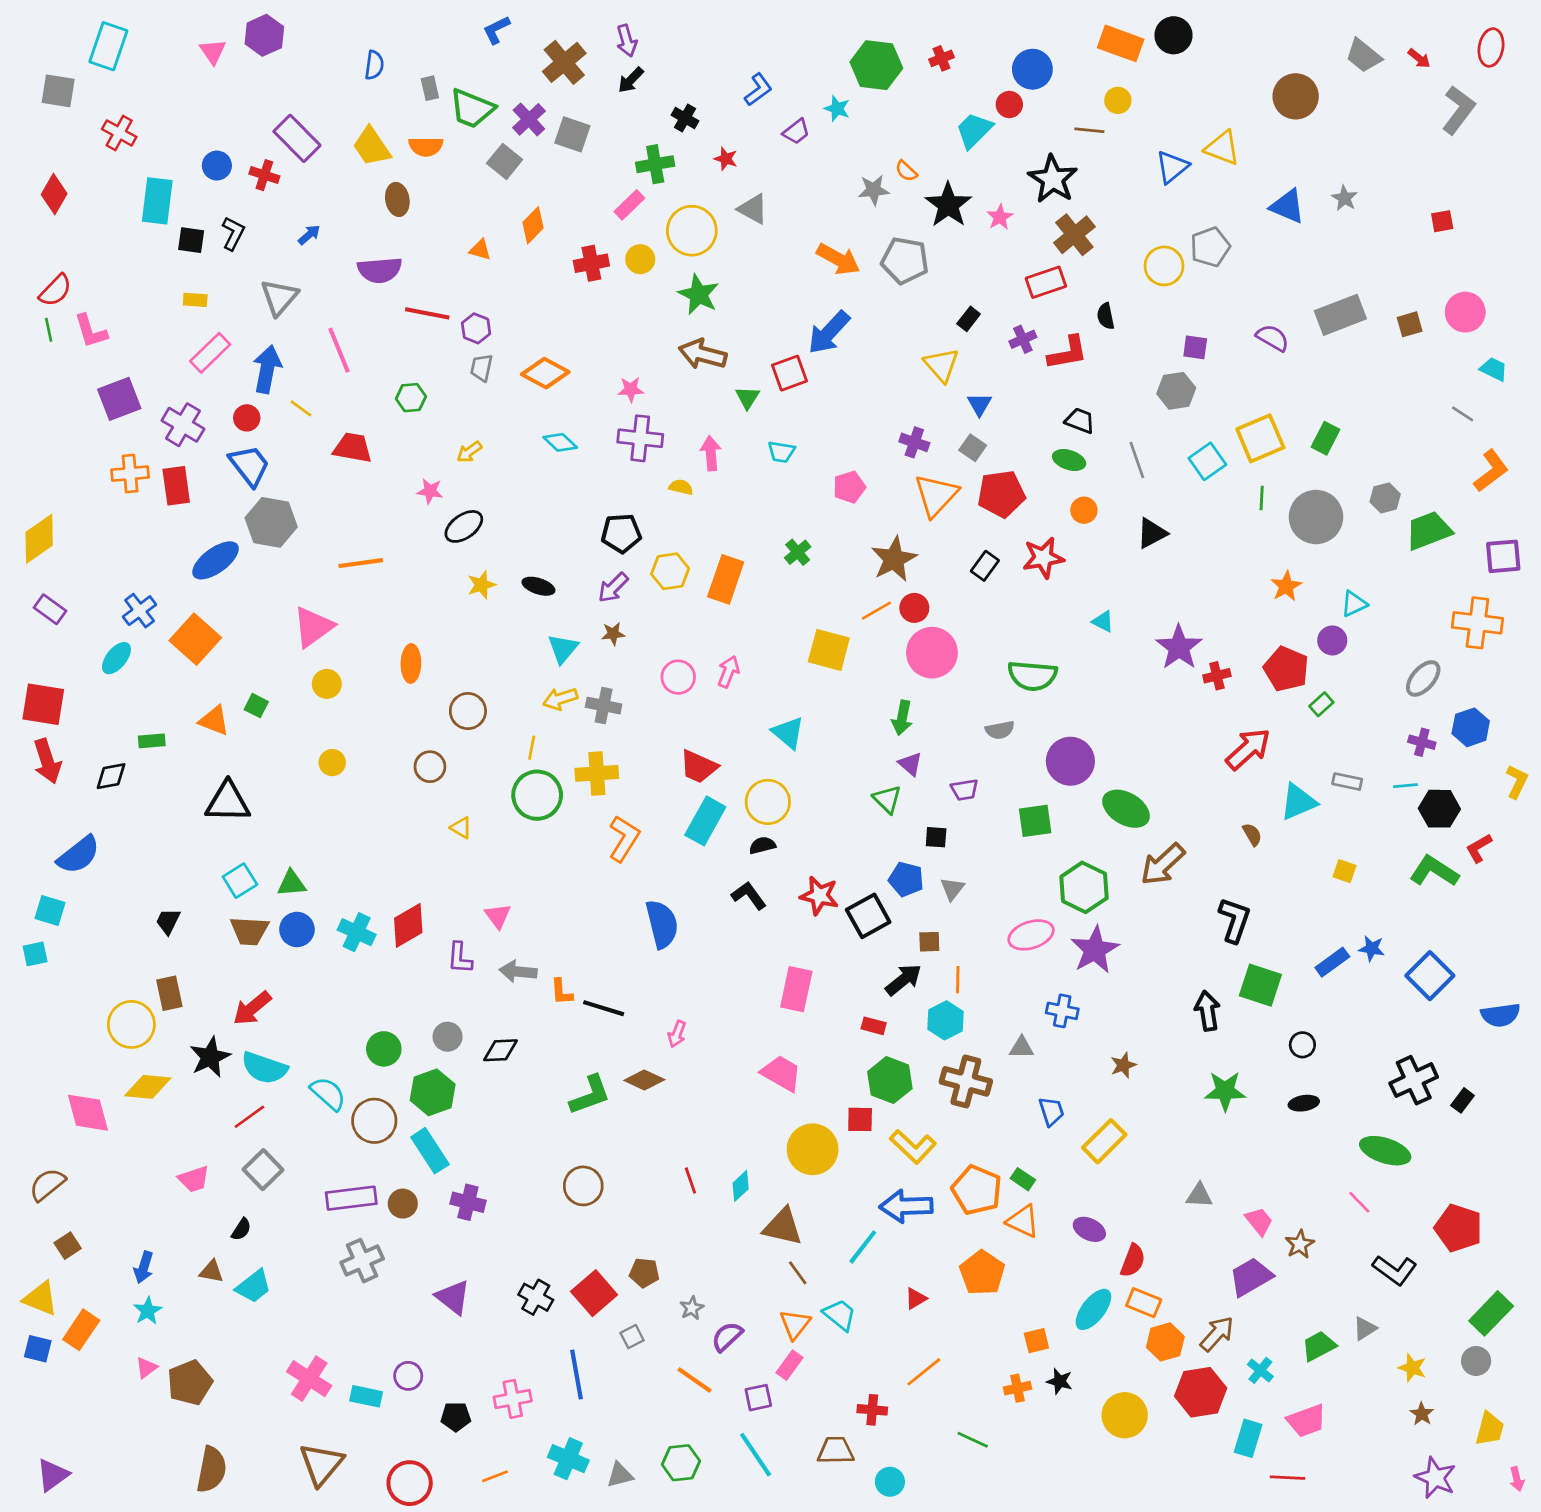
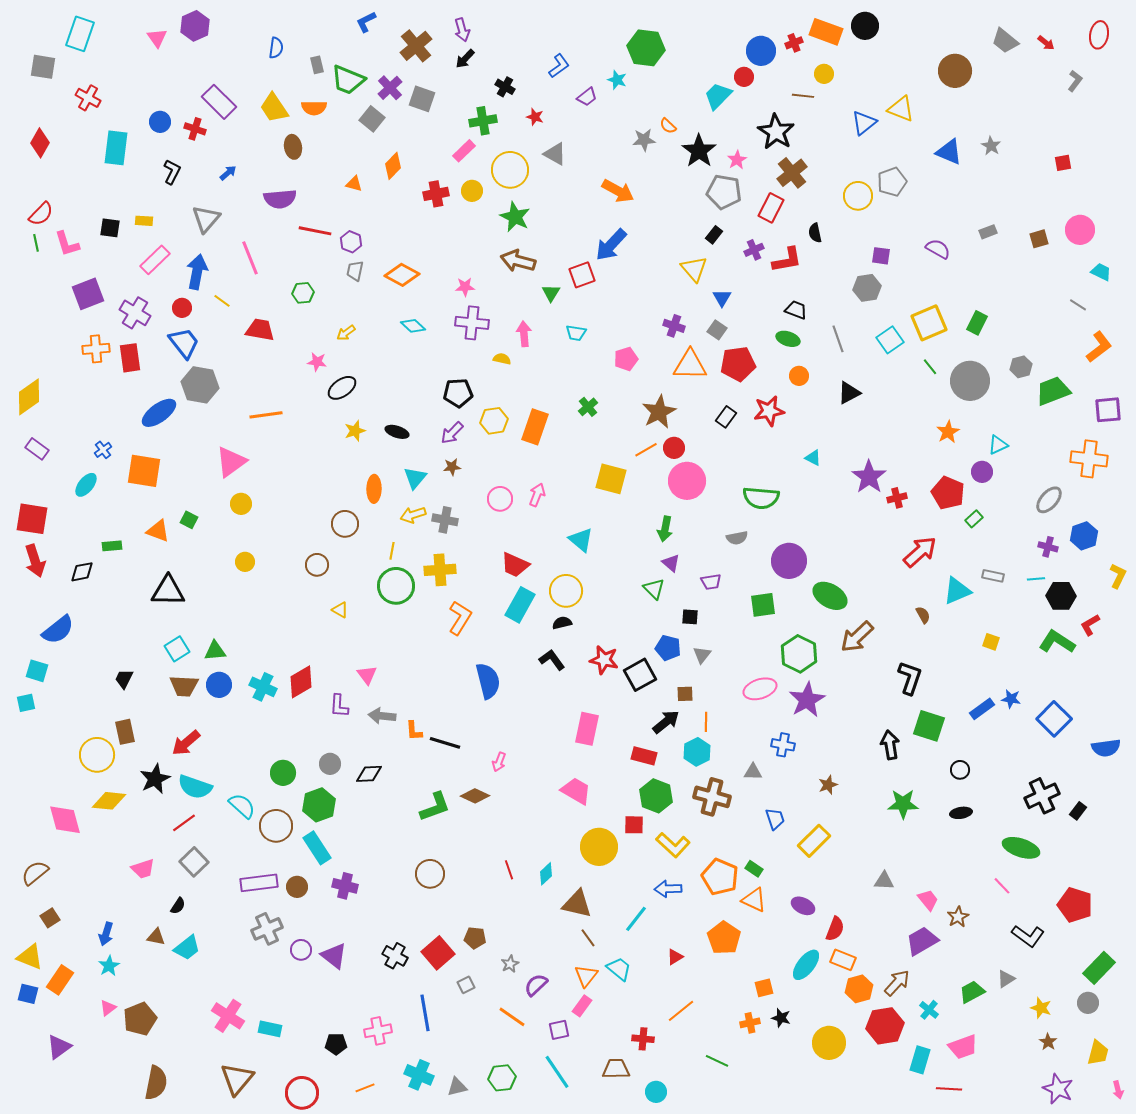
red cross: (941, 58) -> (794, 43), moved
gray L-shape: (1458, 110) -> (1075, 81), size x0.6
black square: (191, 240) -> (110, 228), moved
gray pentagon: (905, 261) -> (724, 192), moved
red rectangle: (1046, 282) -> (771, 208), turned -44
gray rectangle: (1340, 315) -> (988, 232), size x0.5
orange triangle: (936, 495) -> (690, 365), turned 48
green line: (1262, 498) -> (930, 367), turned -42
blue cross: (140, 611) -> (103, 450), size x0.7
orange square: (195, 639) -> (144, 471), turned -33
orange ellipse: (411, 664) -> (374, 489), moved
red rectangle: (874, 1026) -> (644, 756), size x1.4
blue arrow: (906, 1206) -> (668, 889), size x0.7
purple circle: (408, 1376) -> (301, 950), moved
purple triangle: (53, 1475) -> (59, 1047), moved

